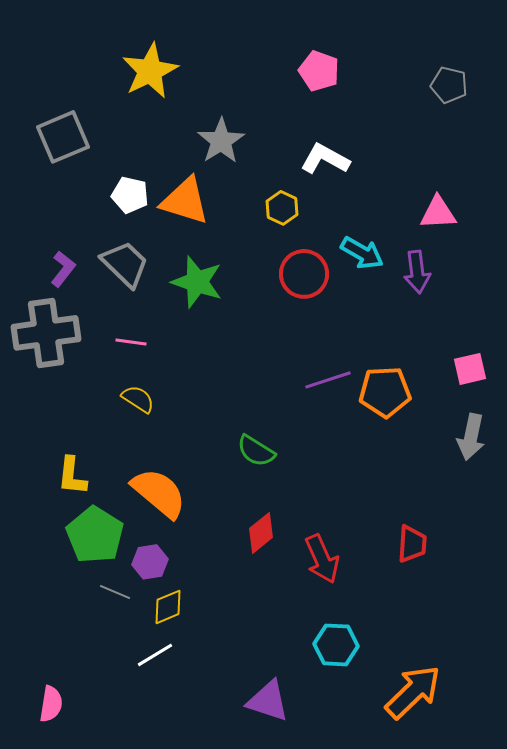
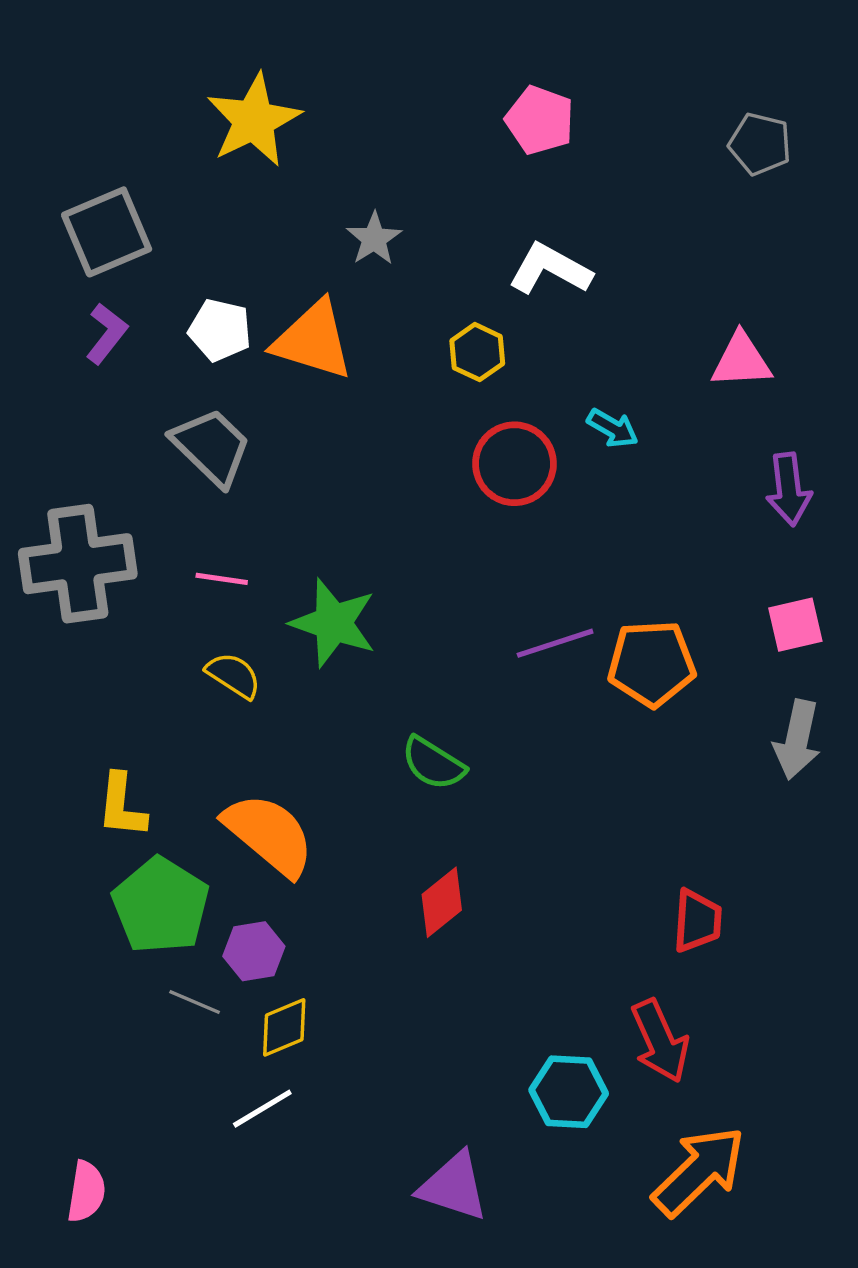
gray star: (221, 141) -> (374, 239), size x0.7
cyan arrow: (362, 253) -> (613, 428), size x0.7
purple L-shape: (63, 269) -> (107, 333), moved
purple arrow: (417, 272) -> (789, 489), moved
green star: (197, 282) -> (333, 623), moved
red arrow: (322, 559) -> (660, 1041), moved

